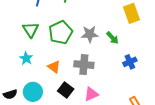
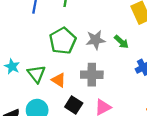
green triangle: (31, 30) -> (36, 74), moved
cyan star: (26, 58) -> (12, 66), moved

